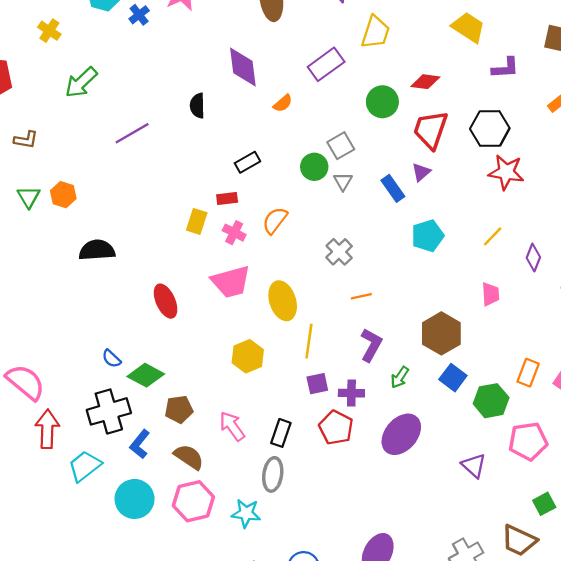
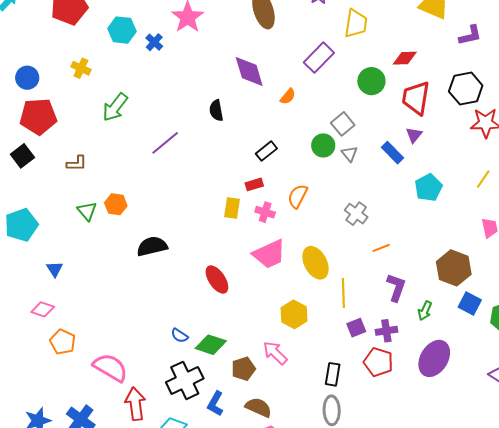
pink arrow: (232, 426) -> (275, 353), moved

